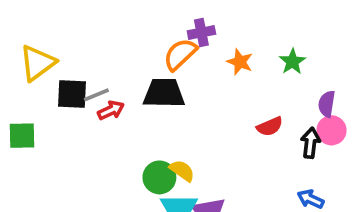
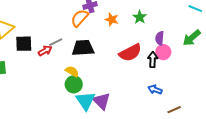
black trapezoid: (164, 93) -> (83, 48), moved
gray line: (96, 95) -> (56, 42), moved
red semicircle: (270, 127) -> (130, 53), size x1.6
yellow semicircle: (182, 171) -> (72, 71), moved

